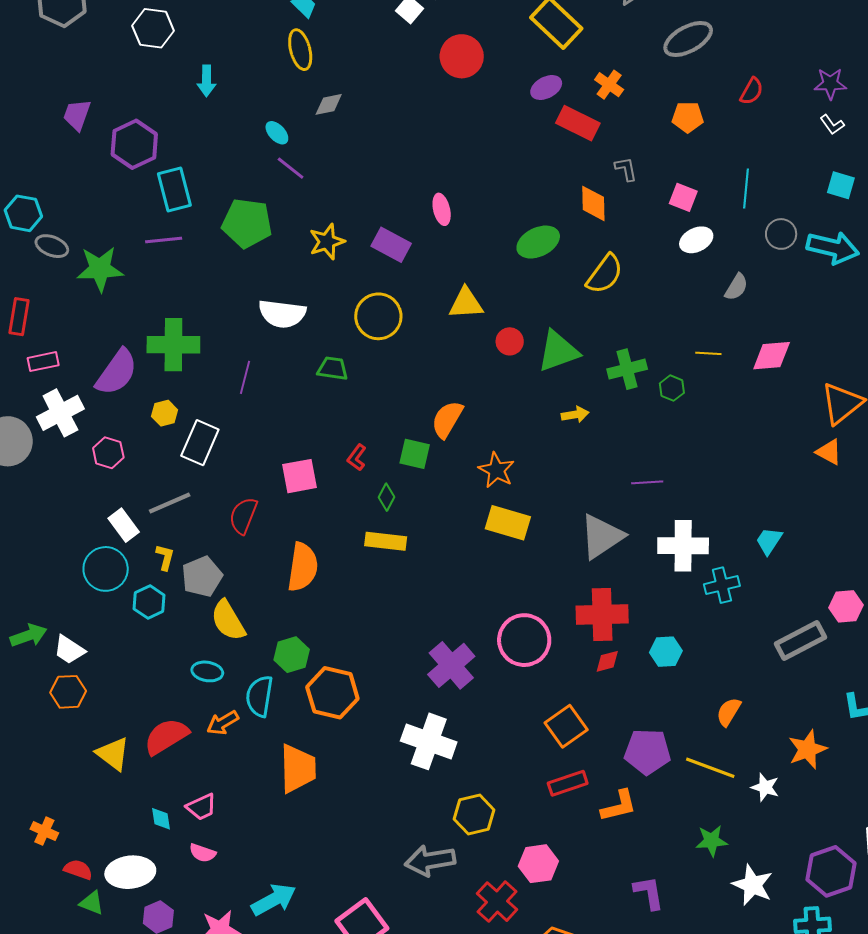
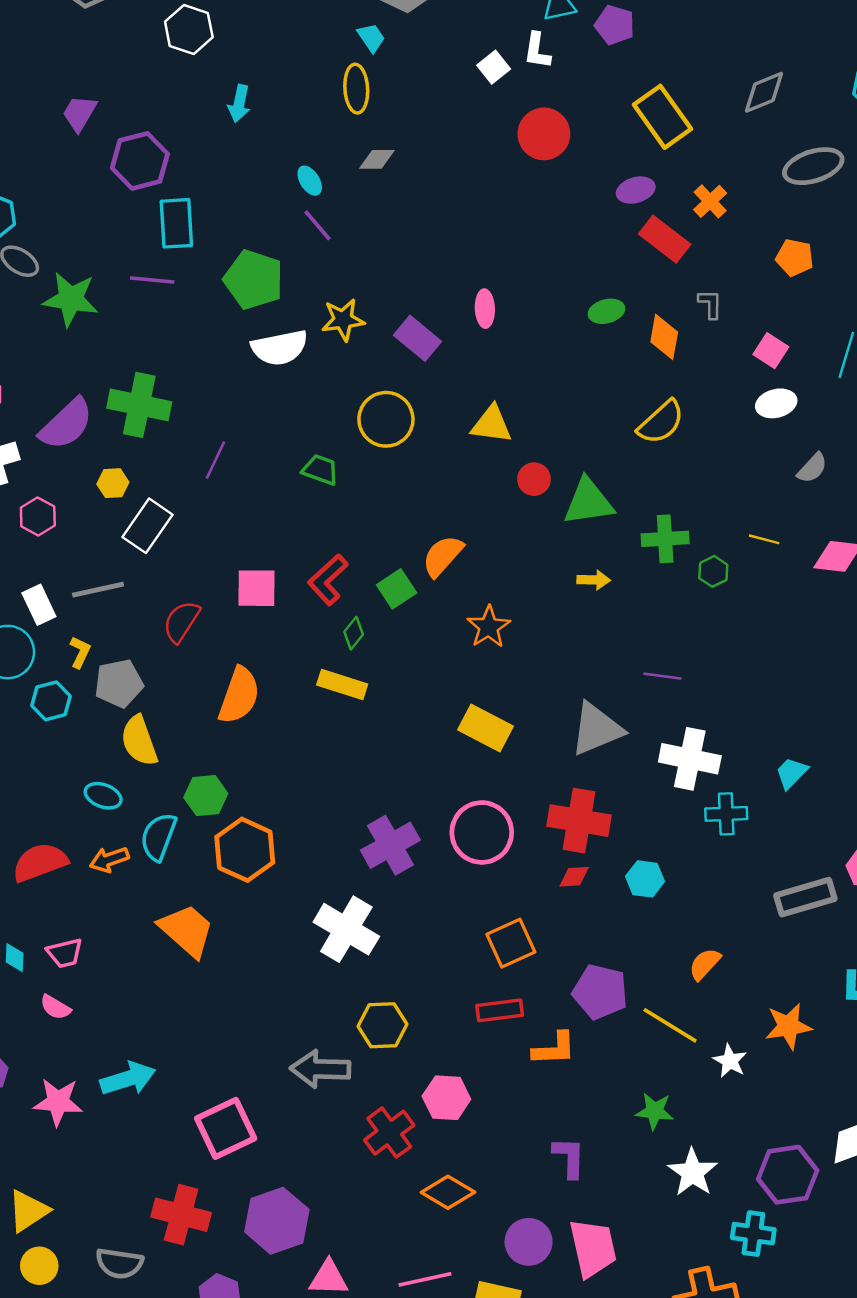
green ellipse: (538, 242) -> (606, 311), moved, size x0.7
white semicircle: (282, 314) -> (280, 348), moved, turned -30
green square: (415, 454) -> (397, 589), turned 32
red L-shape: (357, 457) -> (328, 580), size x1.6
yellow rectangle: (508, 523) -> (485, 728), moved
orange trapezoid: (298, 768) -> (187, 930), turned -58

